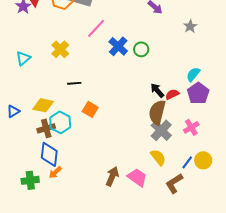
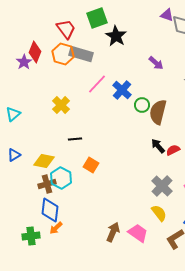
blue cross: (118, 46) -> (122, 90), moved
cyan triangle: (23, 58) -> (13, 114), moved
blue triangle: (13, 111) -> (14, 155), moved
brown semicircle: (157, 112) -> (158, 112), moved

